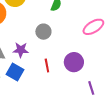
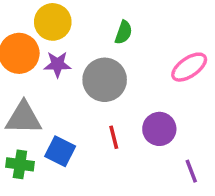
gray circle: (43, 32) -> (105, 80), size x1.6
purple star: (21, 50) -> (57, 64), moved

